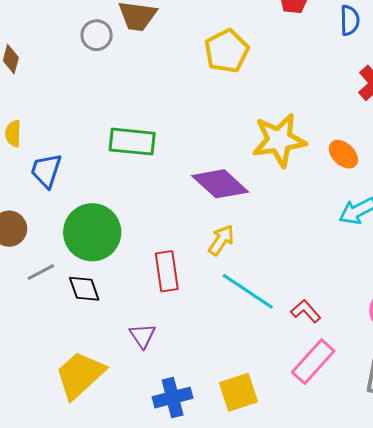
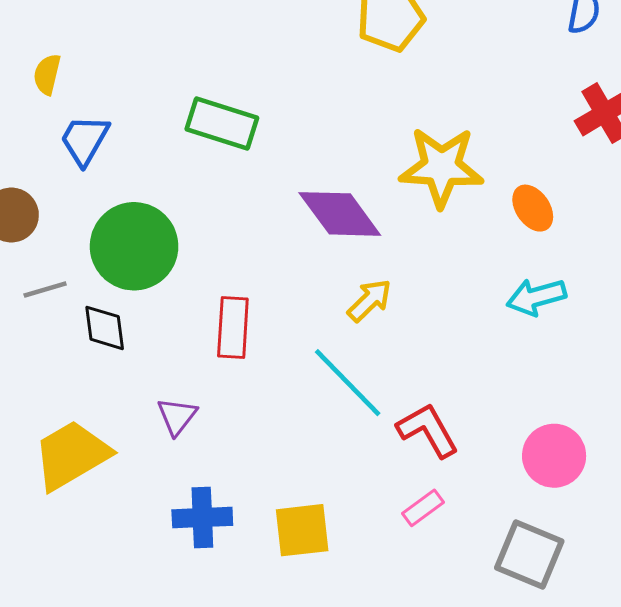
yellow arrow: (221, 240) -> (370, 300), moved
red L-shape: (306, 311) -> (428, 430), size x1.4
pink rectangle: (313, 362) -> (423, 508), size x0.6

